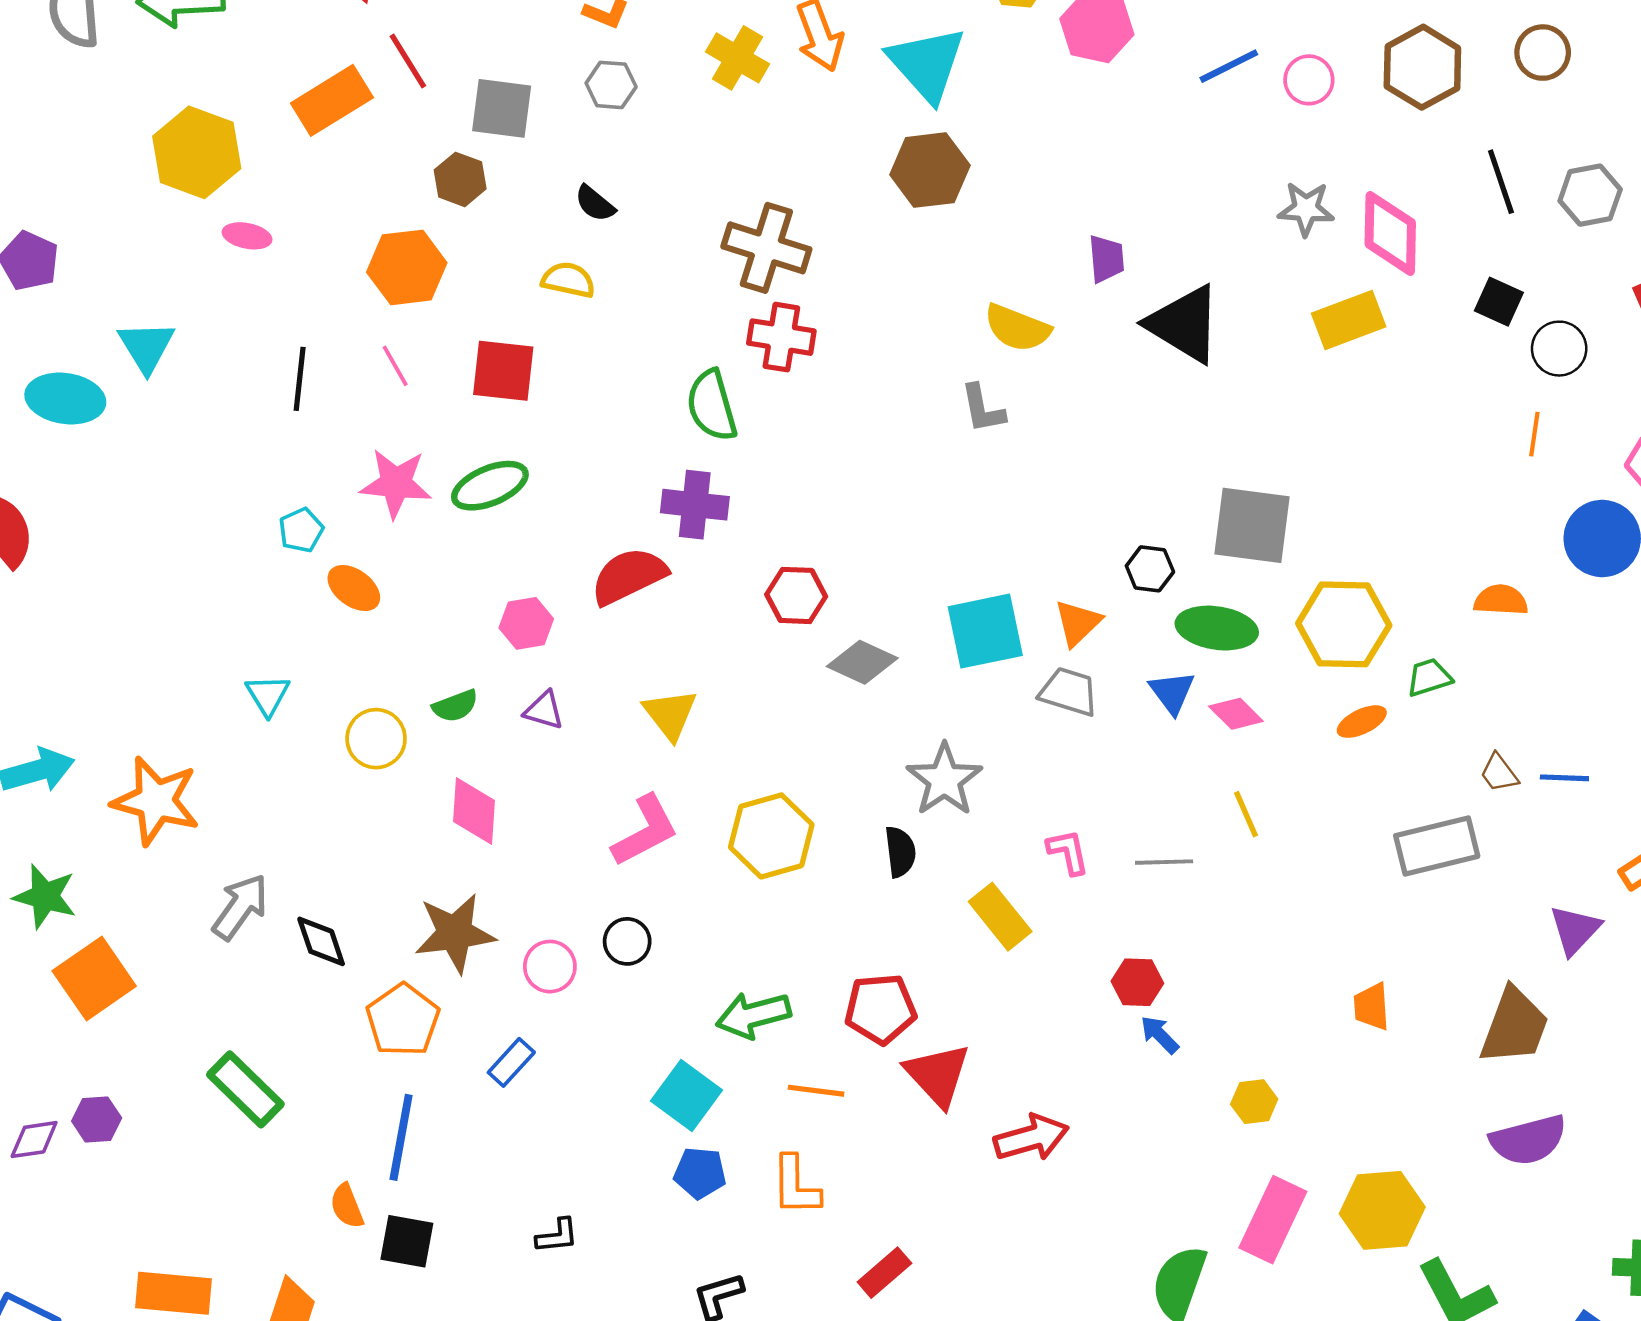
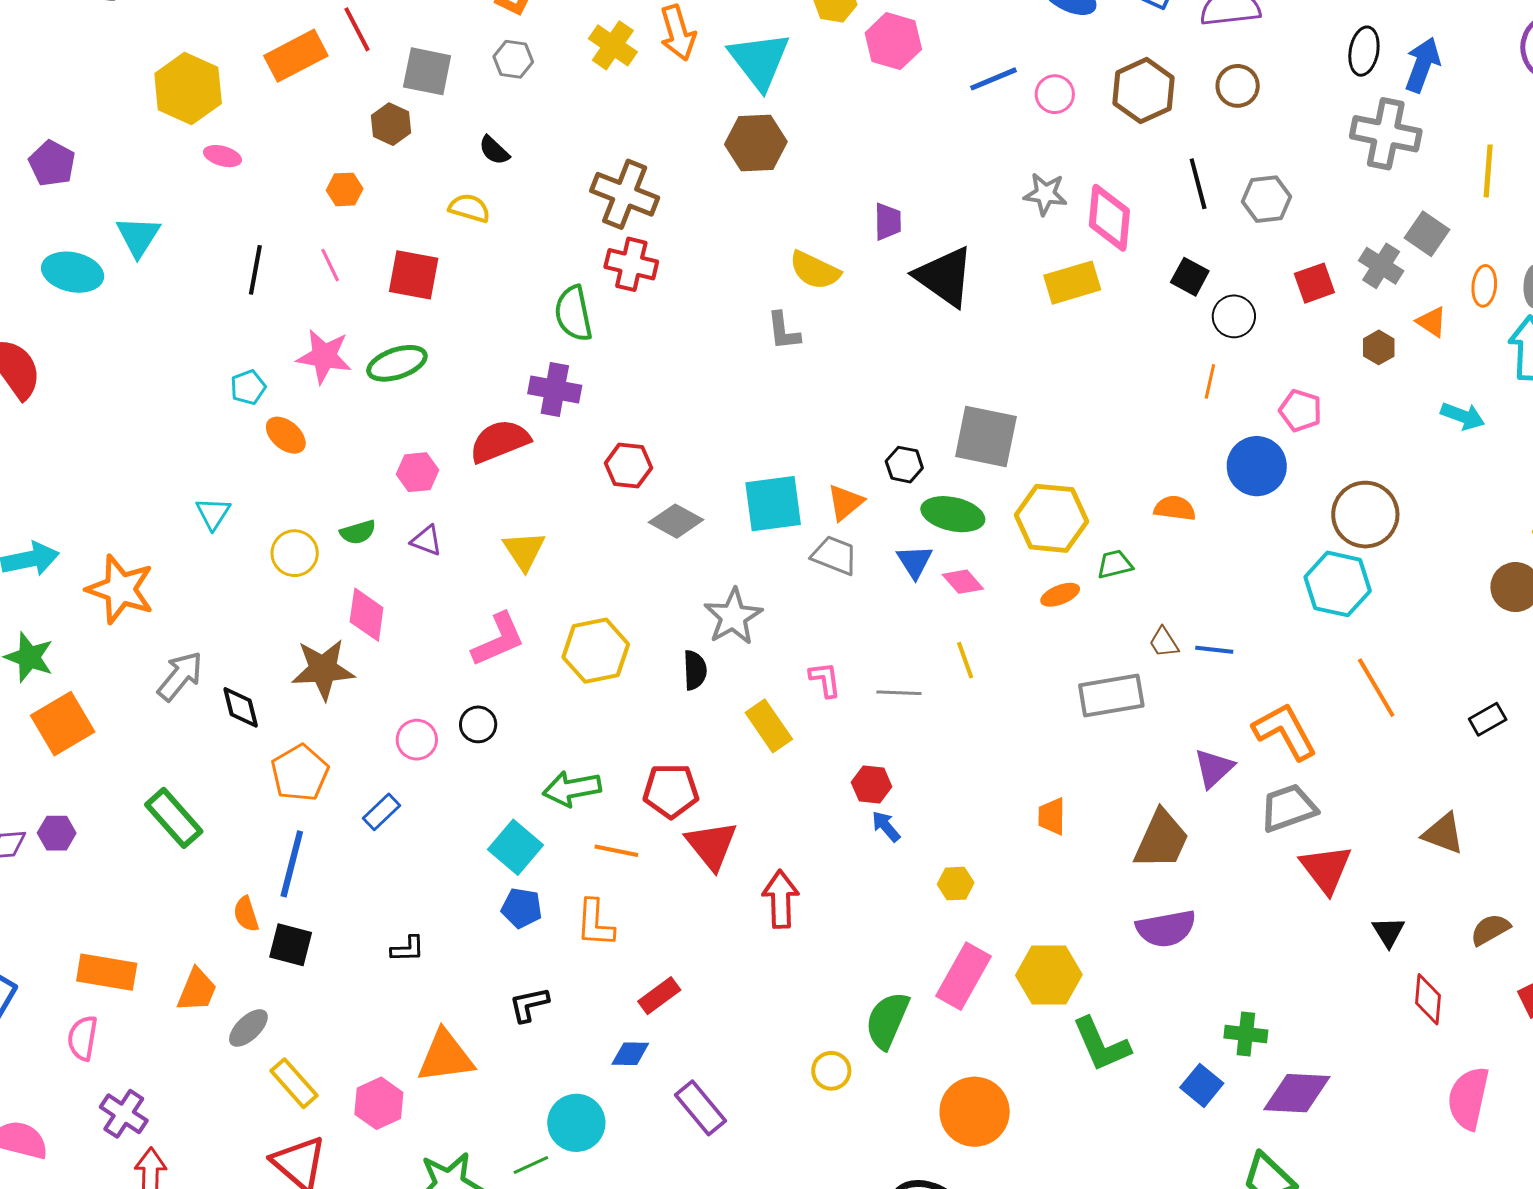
orange hexagon: (407, 267) -> (345, 189), size x0.6
brown star: (455, 933) -> (323, 669), moved
red arrow: (1031, 1138) -> (781, 899), turned -80

